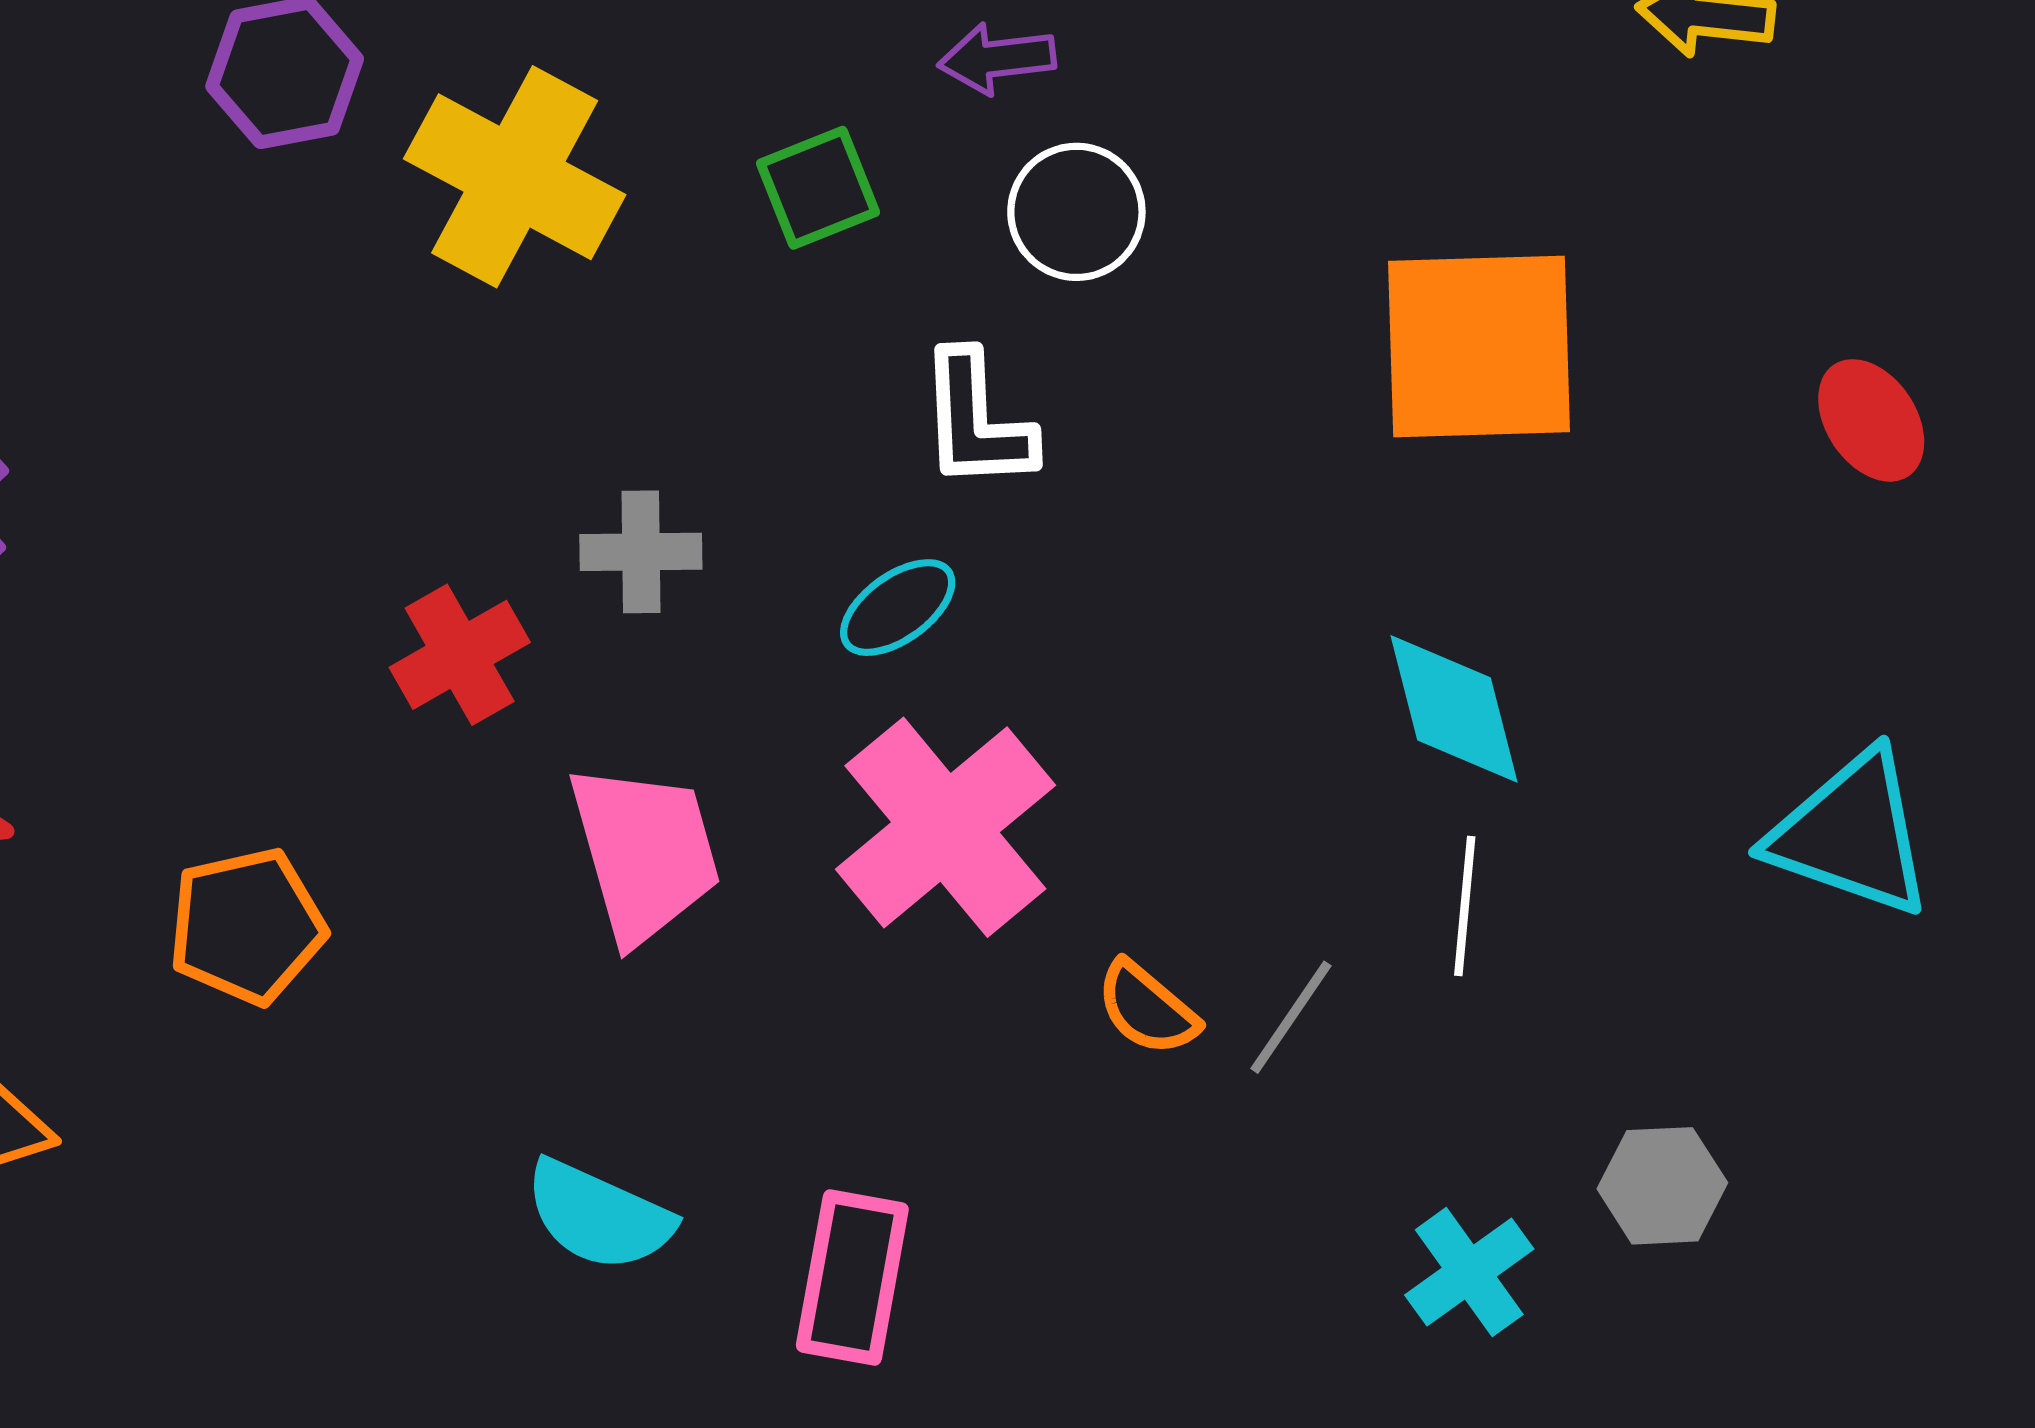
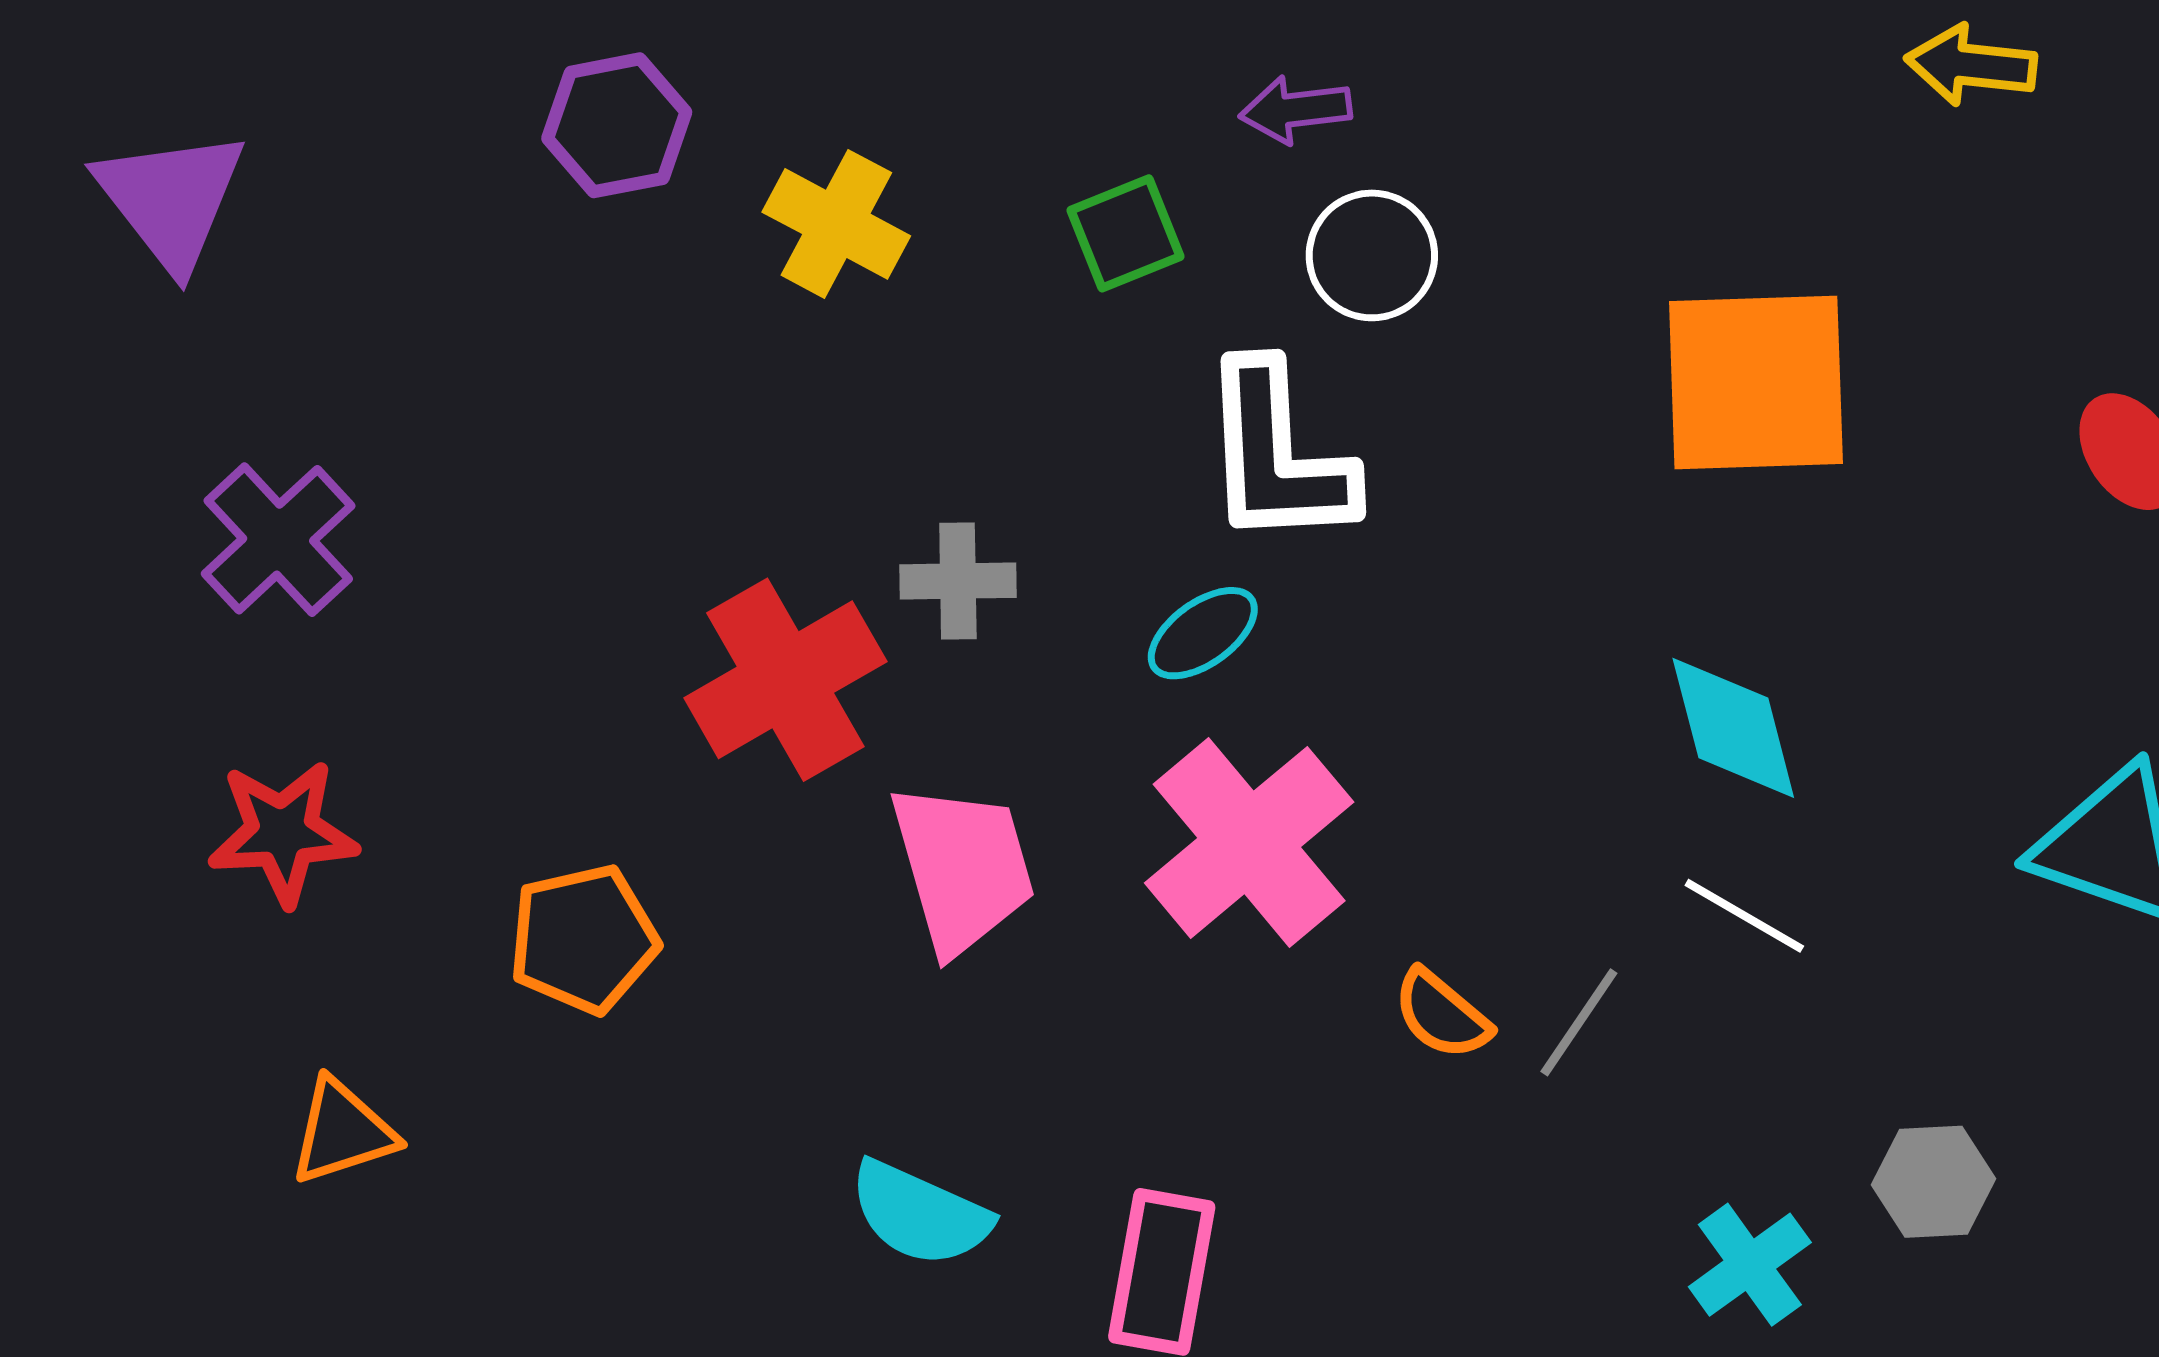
yellow cross: (515, 177) -> (836, 224), size x0.7
white L-shape: (976, 421) -> (1277, 455), size x1.4
red cross: (460, 655) -> (785, 680), size x1.5
white line: (1465, 906) -> (1744, 916), turned -65

